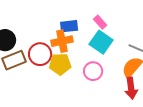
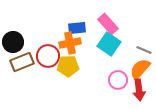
pink rectangle: (100, 22) -> (108, 24), size x1.5
pink circle: (93, 71) -> (118, 80), moved

